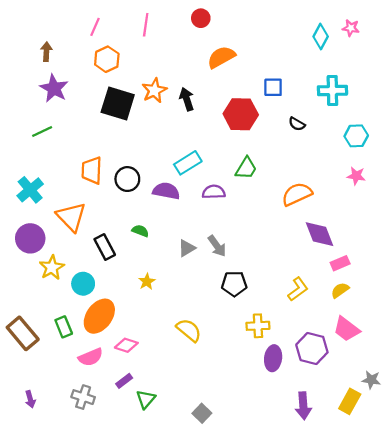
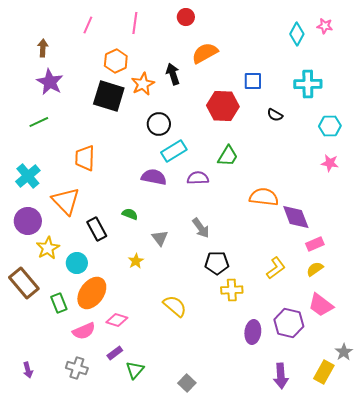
orange hexagon: (107, 59) -> (116, 61), moved
black arrow: (187, 99) -> (173, 74), moved
black circle: (127, 179) -> (159, 124), moved
orange semicircle: (297, 194) -> (264, 197), moved, turned 32
gray triangle: (187, 248) -> (160, 238), moved, turned -36
yellow cross: (258, 326) -> (232, 290), moved
brown rectangle: (23, 333) -> (24, 283), moved
gray star: (371, 380) -> (344, 352), turned 30

